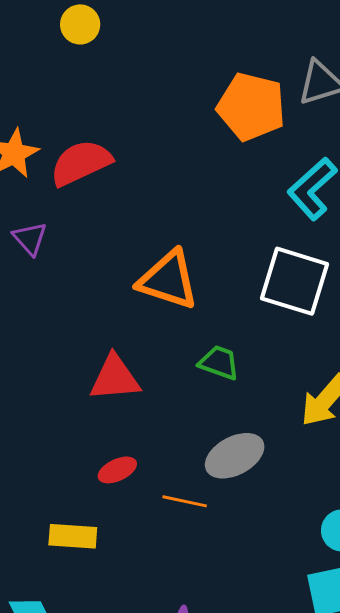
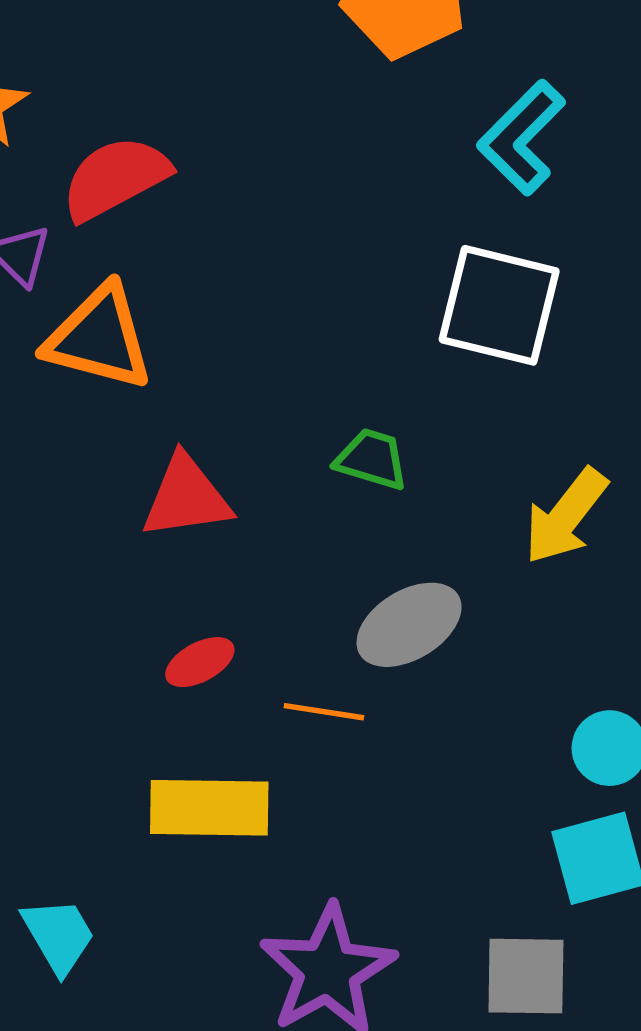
red semicircle: (81, 163) -> (115, 178), moved
orange triangle: (168, 280) -> (99, 338), moved
yellow rectangle: (73, 536) -> (209, 808), moved, size x1.4

